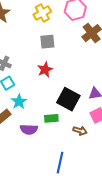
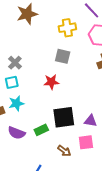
black square: (68, 99) -> (64, 117), turned 35
green rectangle: (51, 118) -> (41, 130), turned -40

